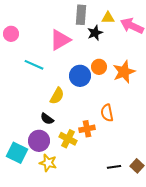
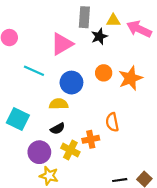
blue circle: (80, 76) -> (71, 83), moved
yellow semicircle: (57, 96) -> (59, 104), turned -120
black semicircle: (47, 119) -> (58, 129), moved, turned -64
cyan square: (17, 153) -> (18, 119), moved

